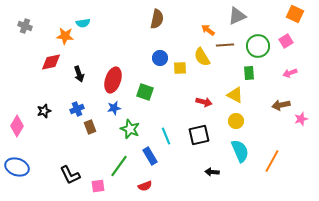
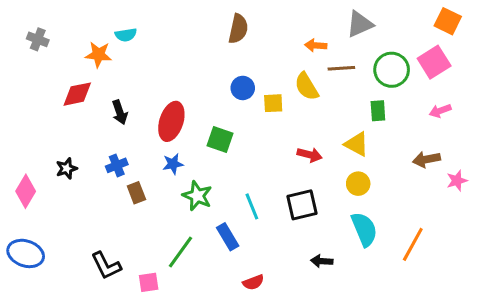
orange arrow: (208, 30) -> (316, 45), turned -32
pink square: (286, 41) -> (434, 62), size x1.5
red semicircle: (145, 186) -> (253, 282), moved

